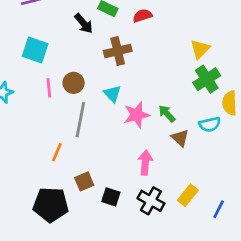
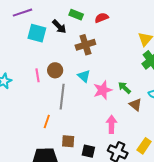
cyan square: (35, 50) -> (37, 33), moved
brown square: (84, 181) -> (68, 141), turned 32

